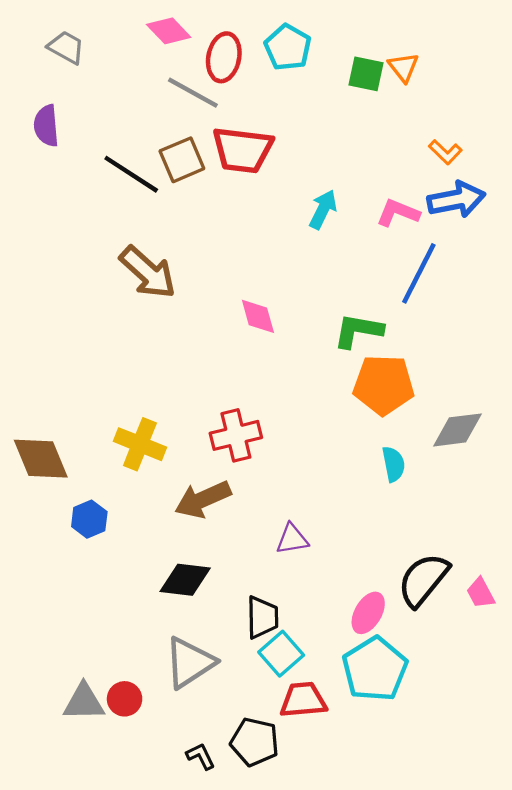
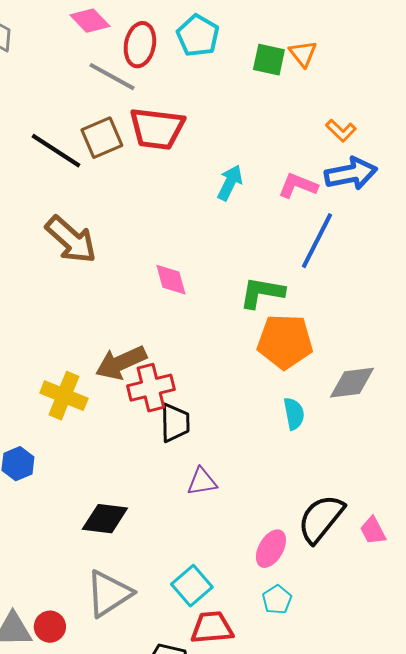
brown arrow: (203, 499) -> (121, 363), moved
black trapezoid: (262, 617) -> (175, 423), moved
cyan pentagon: (375, 669) -> (277, 600), size x0.5

